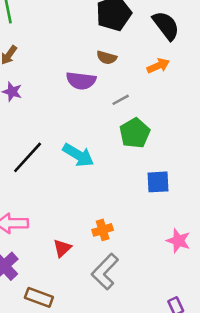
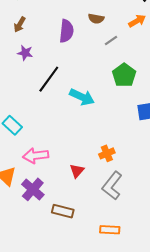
purple semicircle: (81, 81) -> (66, 31), moved, turned -85
gray line: (121, 100) -> (111, 40), moved
black line: (28, 157) -> (49, 79), moved

